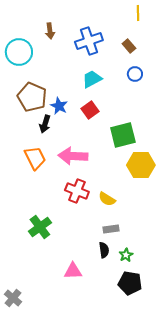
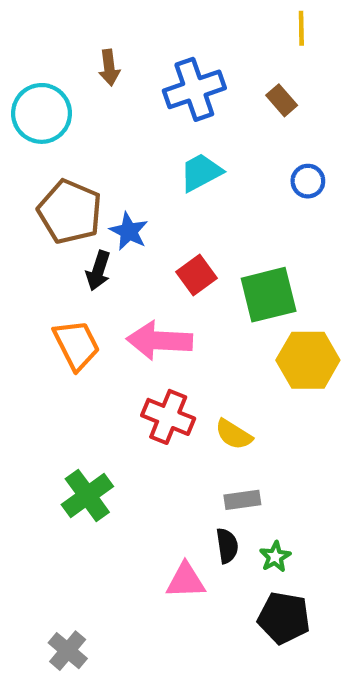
blue circle: (135, 74) -> (308, 181), moved
red square: (90, 110) -> (197, 275), moved
pink triangle: (73, 271) -> (186, 581), moved
gray cross: (13, 298) -> (68, 651), moved

